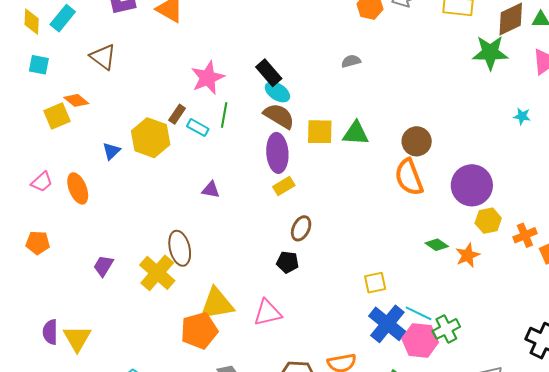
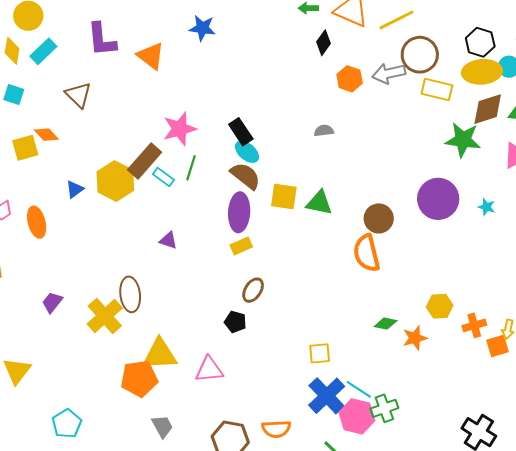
brown rectangle: (177, 114) -> (145, 161), size x1.8
purple circle: (472, 185) -> (438, 199), moved
green diamond: (437, 245) -> (386, 324), turned -30

